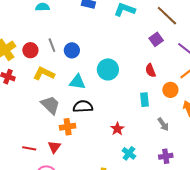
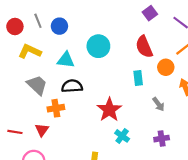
red semicircle: (150, 70) -> (144, 47), size x1.5
red star: (117, 129) -> (109, 110), size x1.6

